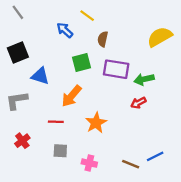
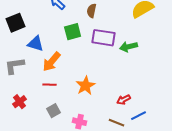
orange arrow: (71, 96) -> (52, 62), moved
red arrow: (138, 103) -> (124, 100), moved
gray square: (60, 151) -> (54, 111), turned -32

